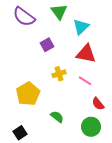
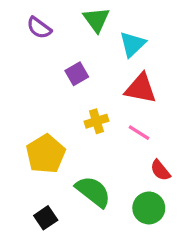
purple semicircle: (24, 17) -> (39, 28), size x0.7
green semicircle: (57, 117) -> (93, 192), size x1.6
black square: (20, 133) -> (46, 218), moved

